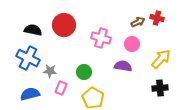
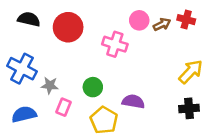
black semicircle: (33, 30) -> (29, 19), moved
pink circle: (132, 44) -> (139, 20), moved
purple semicircle: (123, 66) -> (133, 101), moved

